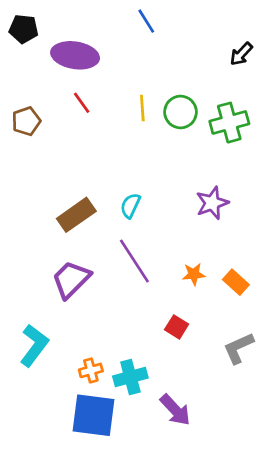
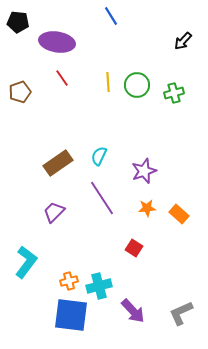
green cross: (229, 123) -> (174, 93), size x0.7
purple star: (212, 203) -> (144, 171), moved
purple trapezoid: (71, 279) -> (54, 212), size x0.7
gray L-shape: (239, 348) -> (181, 313), moved

